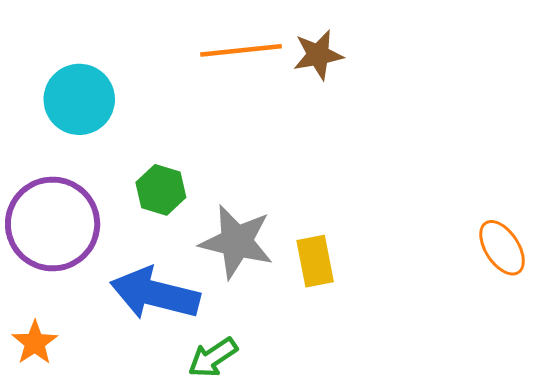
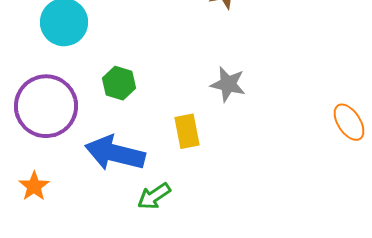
gray star: (236, 242) -> (228, 84), moved, size x0.7
yellow rectangle: (315, 261) -> (187, 131), moved

